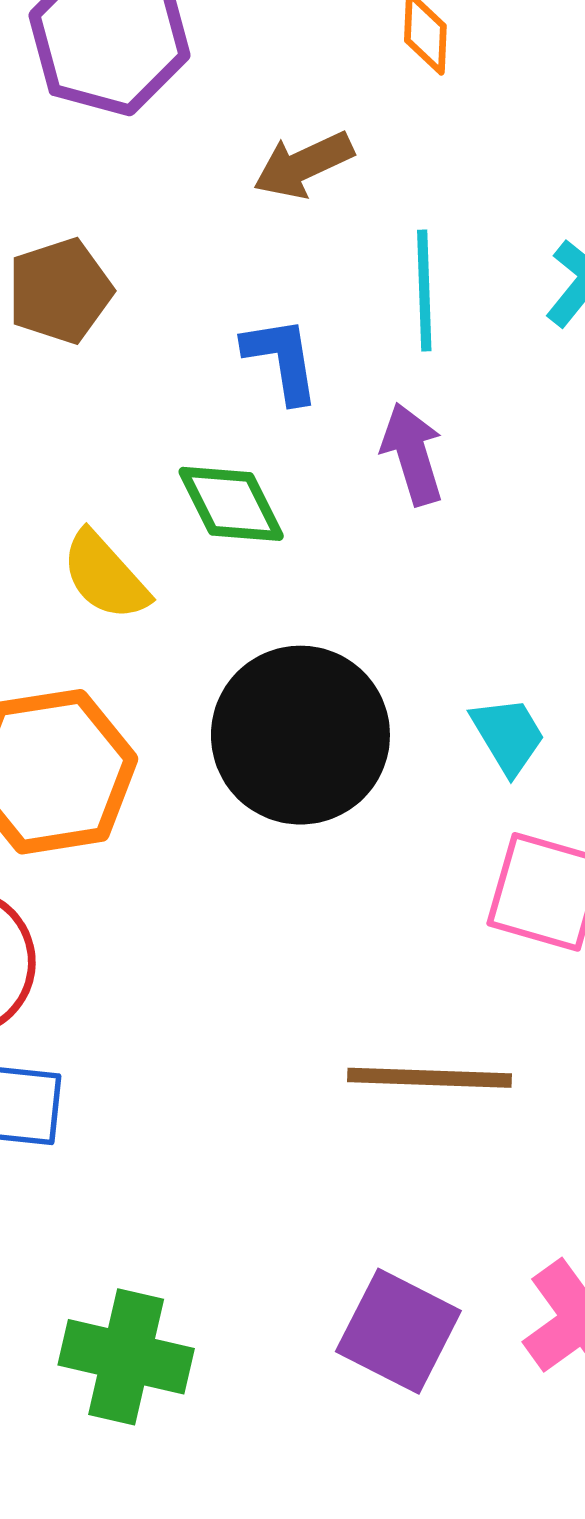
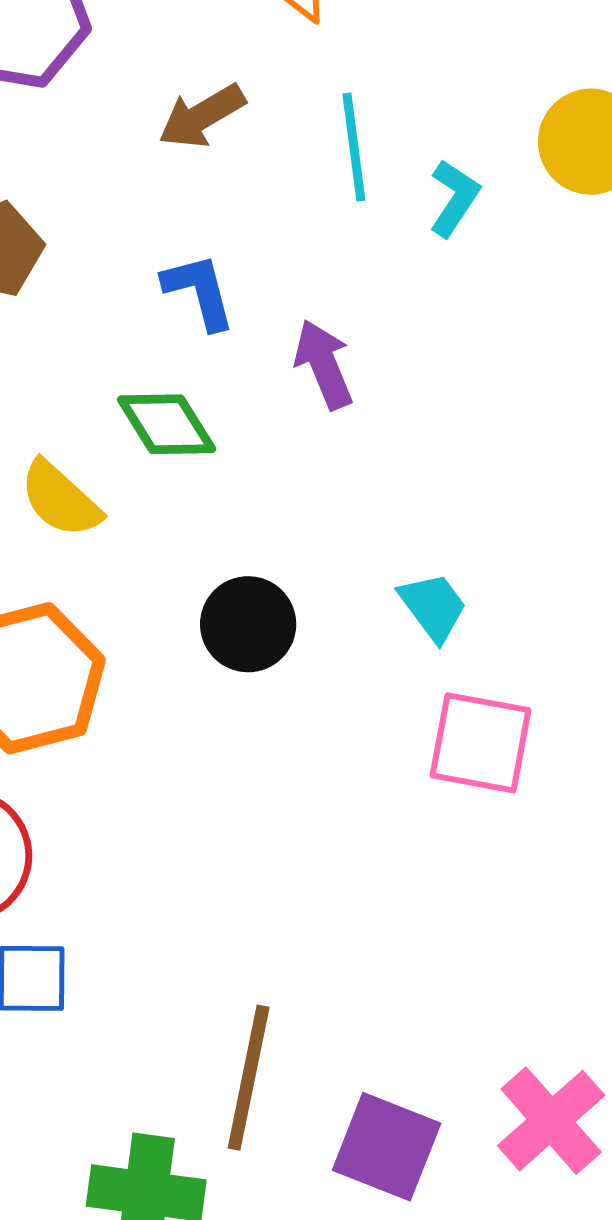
cyan line: (424, 291) -> (354, 147), moved
black circle: (300, 735) -> (248, 624), size x0.6
brown line: (430, 1078) -> (249, 1078), moved, turned -75

